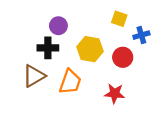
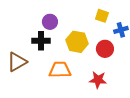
brown triangle: (34, 76) -> (17, 62), moved
orange trapezoid: (70, 82) -> (60, 70), turned -110

